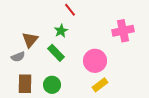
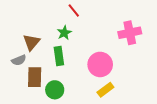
green rectangle: (56, 53) -> (59, 56), turned 36
brown rectangle: (25, 84) -> (35, 77), moved

